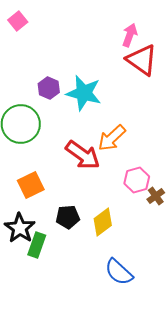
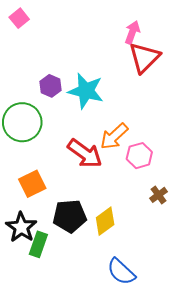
red triangle: (142, 60) -> (144, 58), turned 40
pink hexagon: (137, 180) -> (139, 156), moved
black pentagon: (68, 217) -> (70, 216), size x1.4

